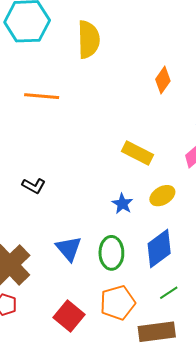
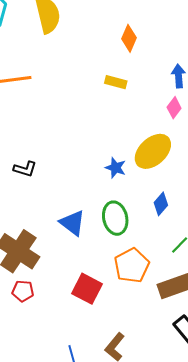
yellow rectangle: (137, 153) -> (116, 82), moved, size x0.7
yellow ellipse: (162, 196) -> (153, 151), size x1.5
blue diamond: (159, 249) -> (161, 204), size x0.6

